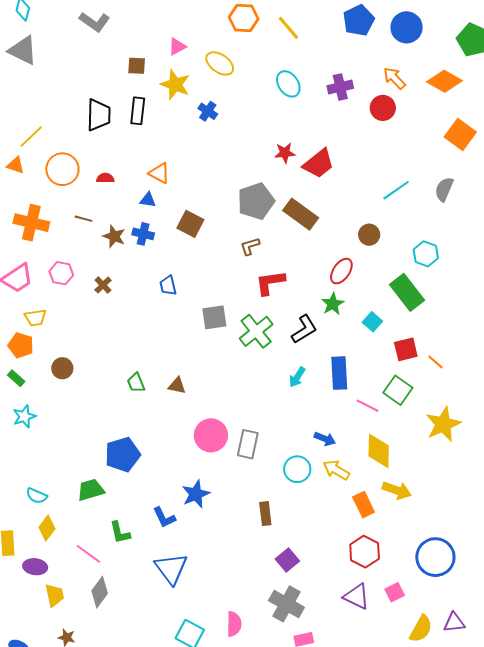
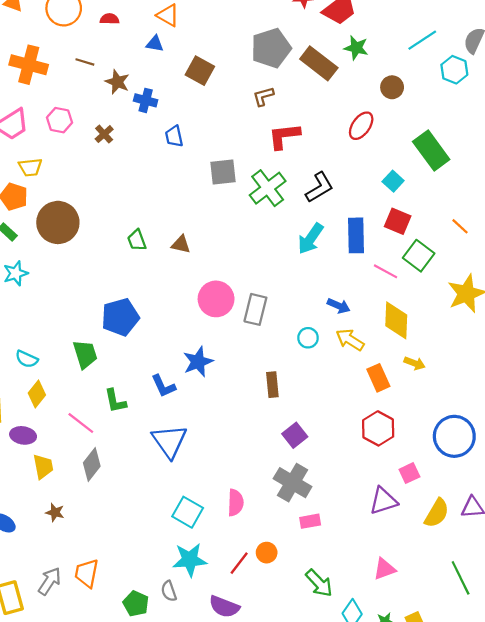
blue cross: (143, 234) -> (146, 100), moved
cyan hexagon: (426, 254) -> (454, 70), moved
green star: (333, 304) -> (356, 48), moved, turned -30
red square: (406, 349) -> (398, 221), moved, turned 35
brown circle: (62, 368) -> (58, 222), size x1.8
cyan arrow: (297, 377) -> (311, 239), size x1.4
cyan circle: (297, 469) -> (308, 338), size x0.7
green trapezoid: (91, 490) -> (85, 354), turned 88
yellow arrow: (397, 490) -> (415, 363), size x0.7
purple triangle: (357, 596) -> (383, 501), moved, turned -44

